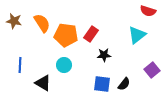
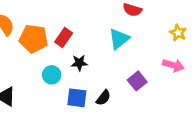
cyan circle: (64, 65) -> (52, 75), moved

